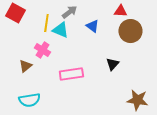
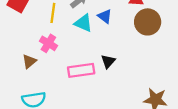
cyan triangle: (60, 30) -> (83, 23), moved
black triangle: (112, 64) -> (108, 61), moved

